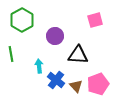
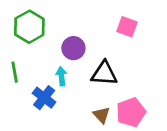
pink square: (95, 20) -> (127, 27), turned 35
cyan arrow: (39, 66) -> (61, 76), moved
blue cross: (56, 80) -> (44, 98), moved

